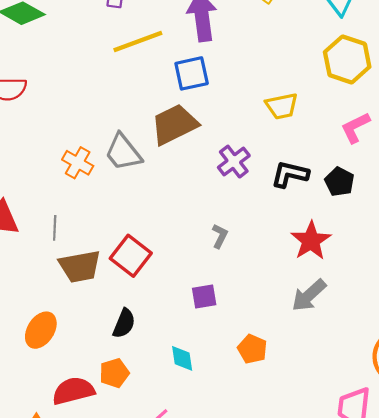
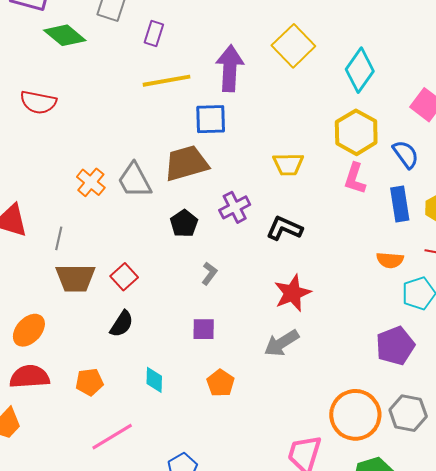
pink L-shape: (355, 128) -> (355, 179), moved, turned -56
black pentagon: (339, 182) -> (184, 223), moved
red square: (131, 256) -> (124, 277), size x0.7
purple square: (204, 296) -> (204, 329), moved
black semicircle: (124, 323) -> (122, 324), moved
red semicircle: (73, 391) -> (30, 377), moved

